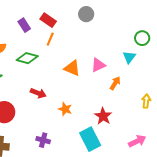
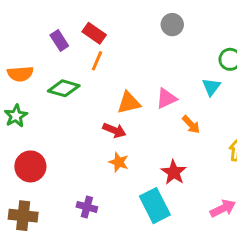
gray circle: (86, 14) -> (172, 25), moved
orange triangle: (72, 68) -> (129, 103), turned -36
orange arrow: (115, 83) -> (191, 124), turned 104
red arrow: (38, 93) -> (114, 130), moved

